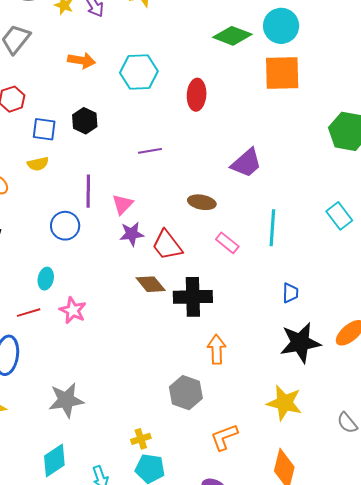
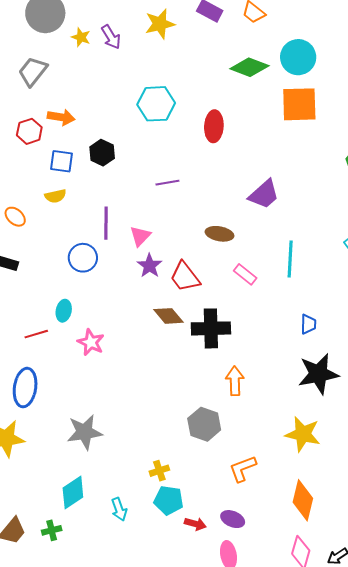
orange arrow: (81, 60) -> (61, 117), moved
purple star: (132, 234) -> (150, 266), turned -30
red line: (29, 313) -> (36, 334), moved

